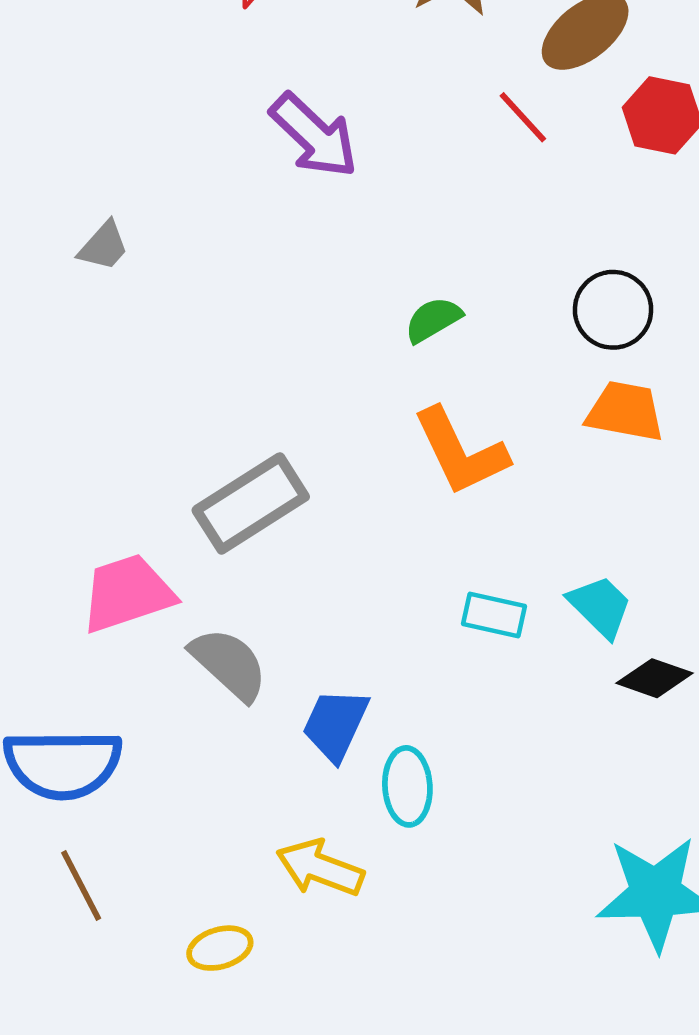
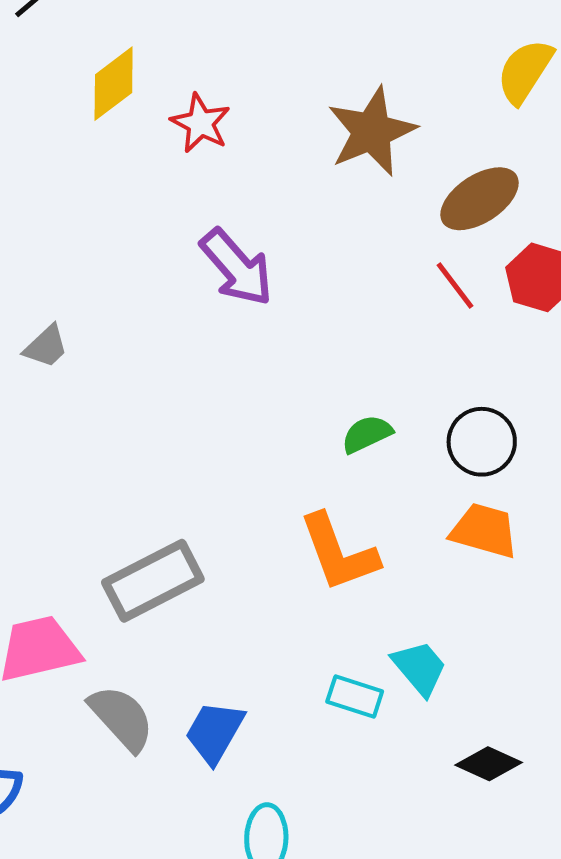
red line: (523, 117) -> (455, 285), moved
green semicircle: (433, 320) -> (367, 434), moved
cyan trapezoid: (600, 606) -> (420, 668), moved
blue trapezoid: (335, 725) -> (214, 732), moved

